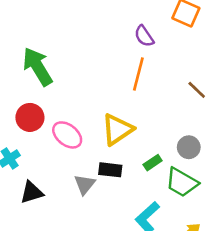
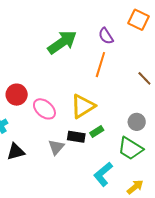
green arrow: (38, 67) -> (62, 42), moved, turned 84
green rectangle: (153, 163) -> (97, 131), moved

